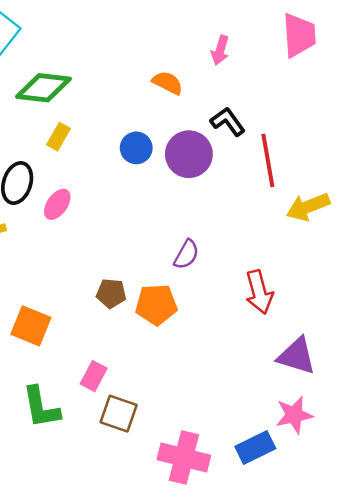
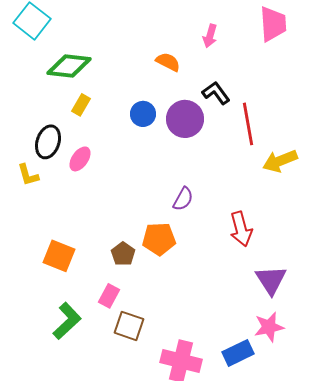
brown pentagon: (111, 293) -> (123, 254), moved, turned 30
purple triangle: (297, 356) -> (271, 280), turned 40
green L-shape: (41, 407) -> (67, 321), turned -123

